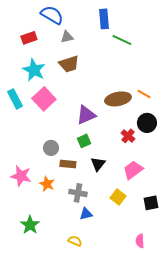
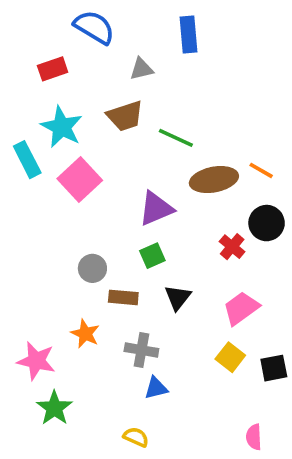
gray triangle: (67, 37) -> (141, 69), moved
green line: (122, 40) -> (176, 138), moved
cyan rectangle: (15, 99) -> (27, 160), moved
pink star: (21, 176) -> (36, 361), moved
yellow square: (118, 197) -> (230, 357), moved

